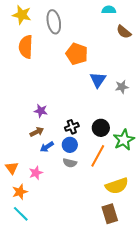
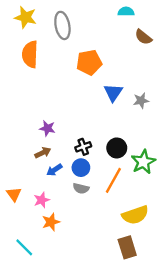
orange pentagon: (77, 54) -> (89, 62), turned -30
orange star: (20, 192) -> (51, 222), moved

